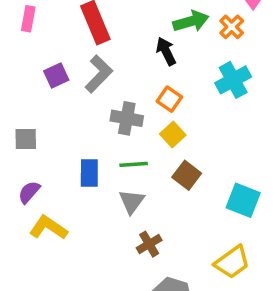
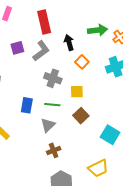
black arrow: (166, 51) -> (69, 43), moved
orange square: (169, 99) -> (82, 62), moved
yellow square: (173, 134) -> (77, 92), turned 32

